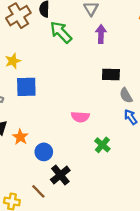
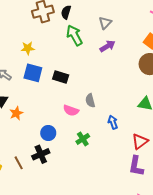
purple arrow: (101, 34) -> (107, 46), turned 42
black rectangle: (111, 74) -> (61, 77), moved
gray semicircle: (126, 95) -> (90, 101), moved
blue circle: (44, 152) -> (48, 133), moved

